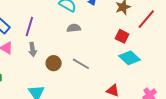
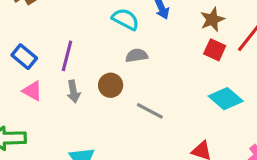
red square: (122, 36) -> (215, 50), moved
brown circle: (54, 63) -> (111, 85), moved

